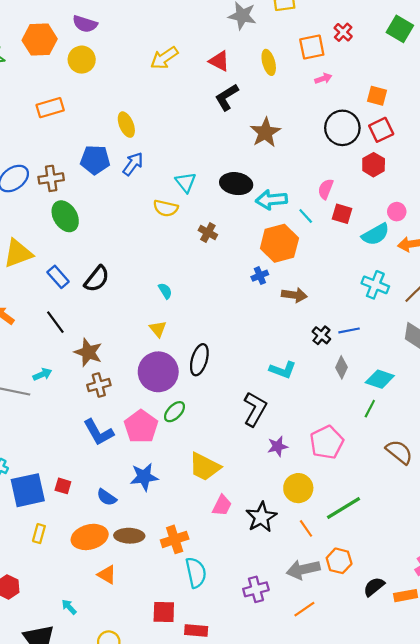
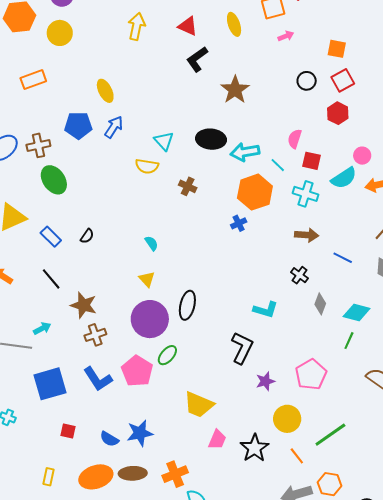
yellow arrow: (164, 58) -> (137, 26), turned 140
black circle: (342, 128) -> (307, 81), size x0.6
black semicircle: (97, 279) -> (87, 236), size x0.6
cyan cross: (375, 285) -> (306, 194), moved
brown arrow: (294, 295) -> (307, 235), moved
blue line: (349, 330) -> (343, 258), moved, turned 42
blue star: (144, 477) -> (140, 433), moved
blue square: (28, 490) -> (50, 384), moved

